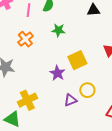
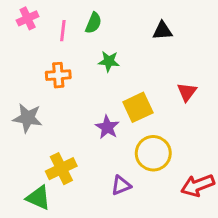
orange cross: (25, 39) -> (58, 75), turned 35
yellow circle: (87, 90) -> (153, 153), size x1.5
purple triangle: (70, 100) -> (121, 185), moved

